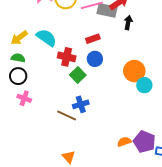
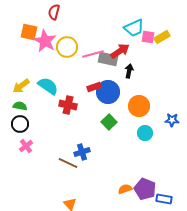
blue circle: (95, 59) -> (108, 92), moved, size x1.5
orange circle: (134, 71) -> (139, 106), moved
green square: (78, 75) -> (109, 122), moved
pink cross: (24, 98) -> (26, 146), turned 32

